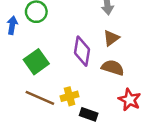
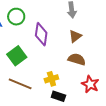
purple diamond: (82, 51) -> (41, 34), moved
yellow cross: (70, 96) -> (51, 79), moved

